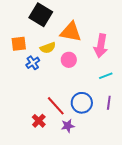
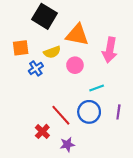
cyan line: (106, 76) -> (97, 88), moved
purple star: (68, 126) -> (67, 144), moved

